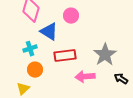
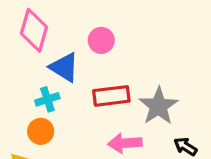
cyan cross: (30, 49) -> (47, 99), moved
red rectangle: (65, 56) -> (111, 96), moved

